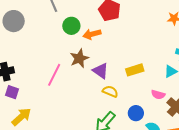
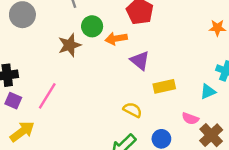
brown star: (79, 58) -> (70, 45), moved
purple triangle: (101, 71) -> (140, 61), moved
pink line: (54, 75) -> (47, 96), moved

